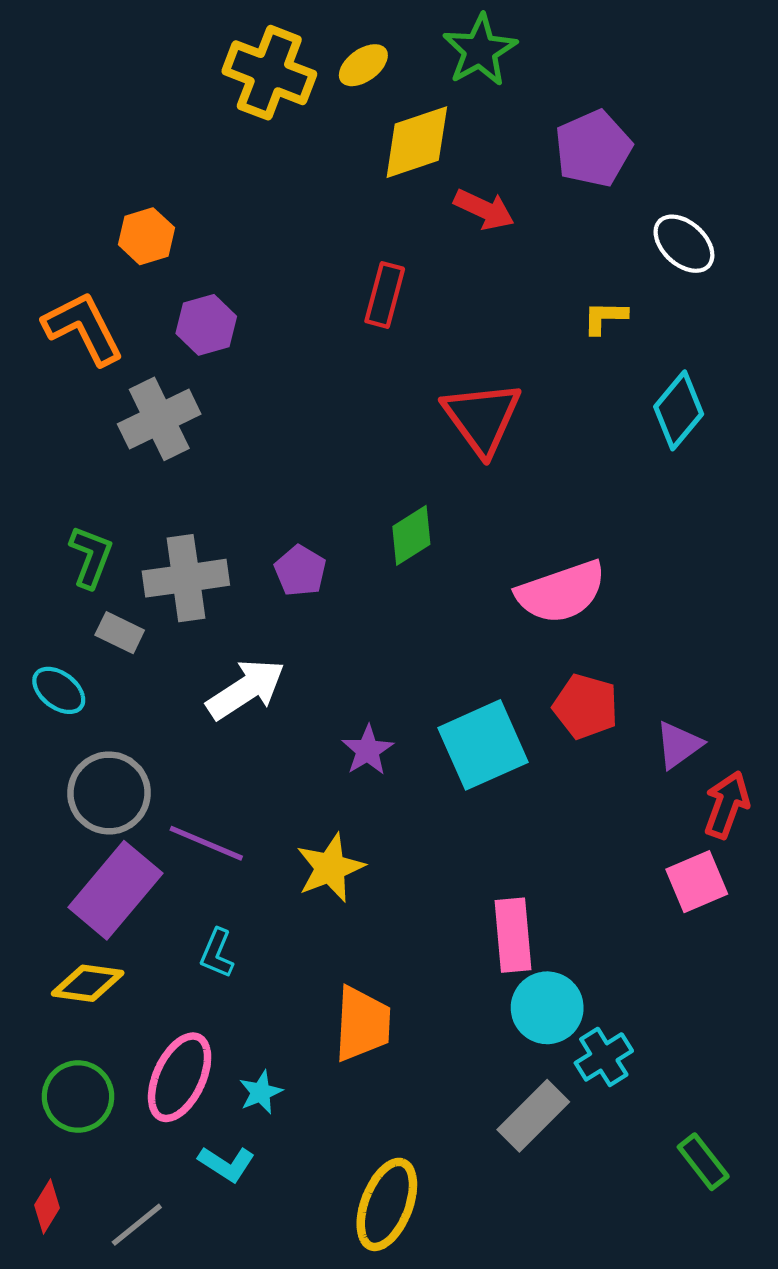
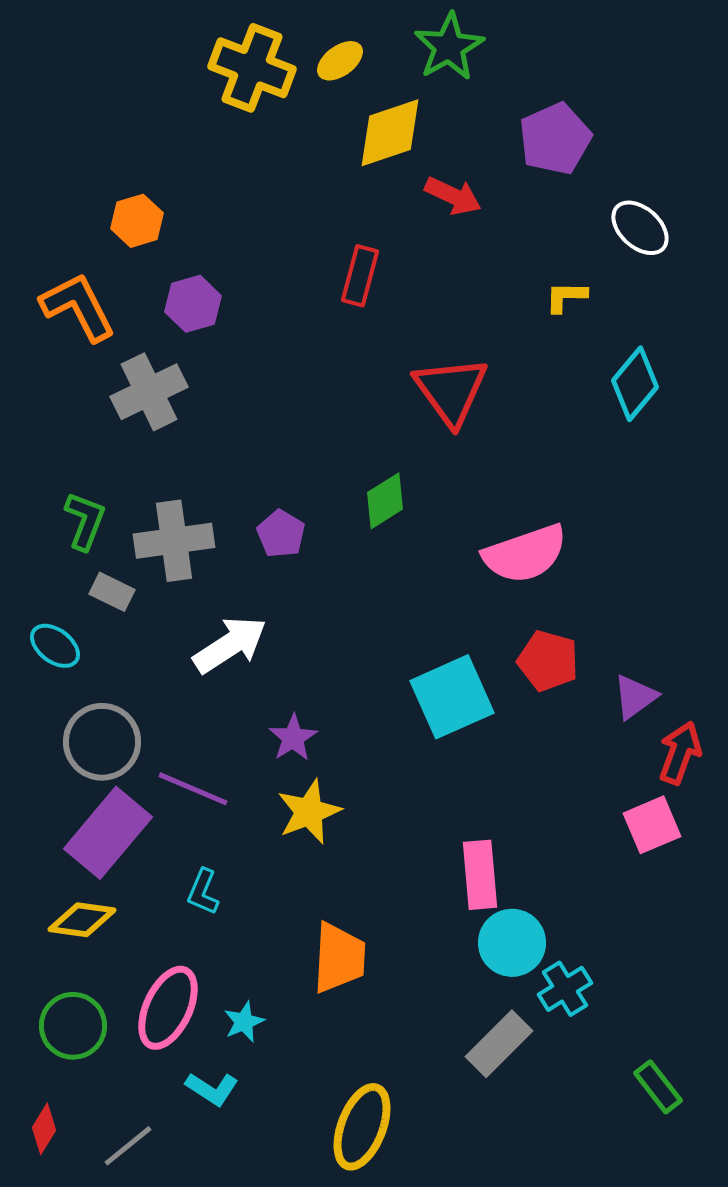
purple star: (368, 750) -> (293, 738), moved

